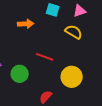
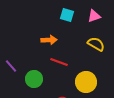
orange arrow: (26, 24) -> (49, 40), moved
yellow semicircle: (74, 32) -> (96, 44), moved

